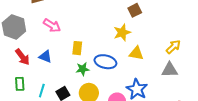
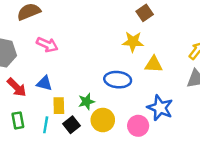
yellow star: (122, 32) -> (133, 42), turned 30
yellow rectangle: (77, 48) -> (59, 106), moved
green star: (83, 69) -> (86, 102), moved

